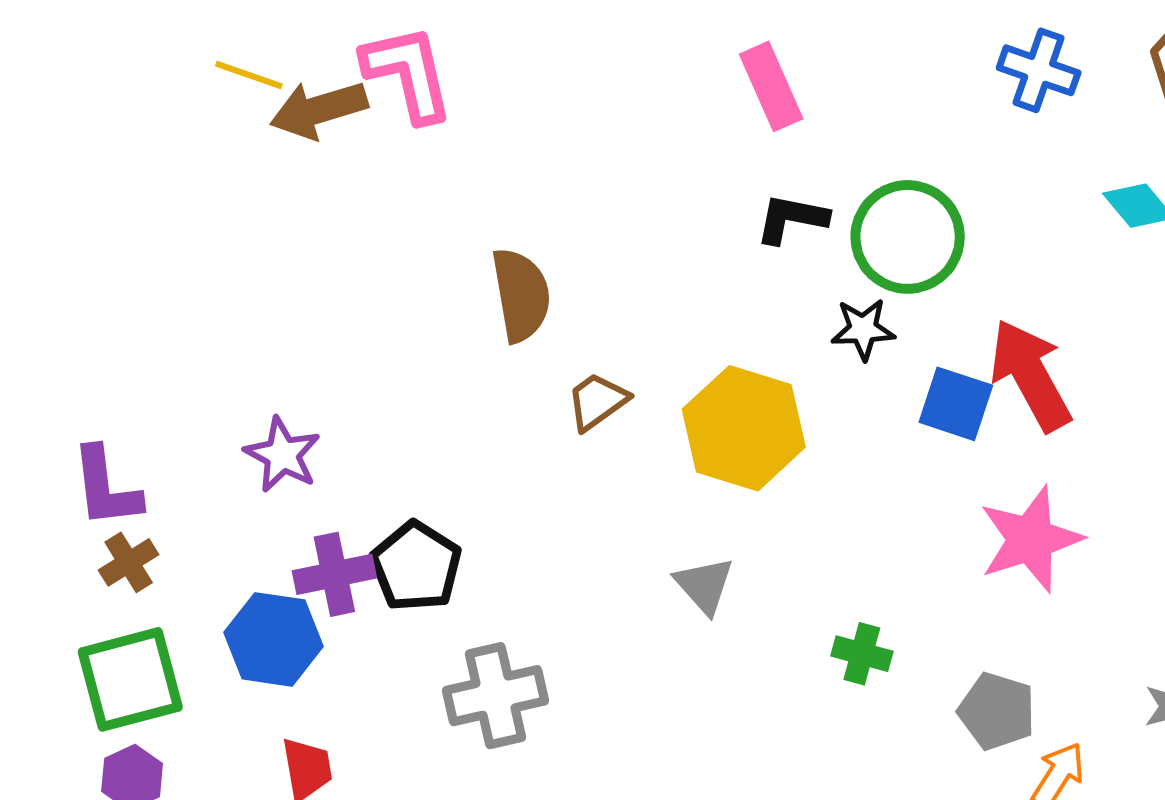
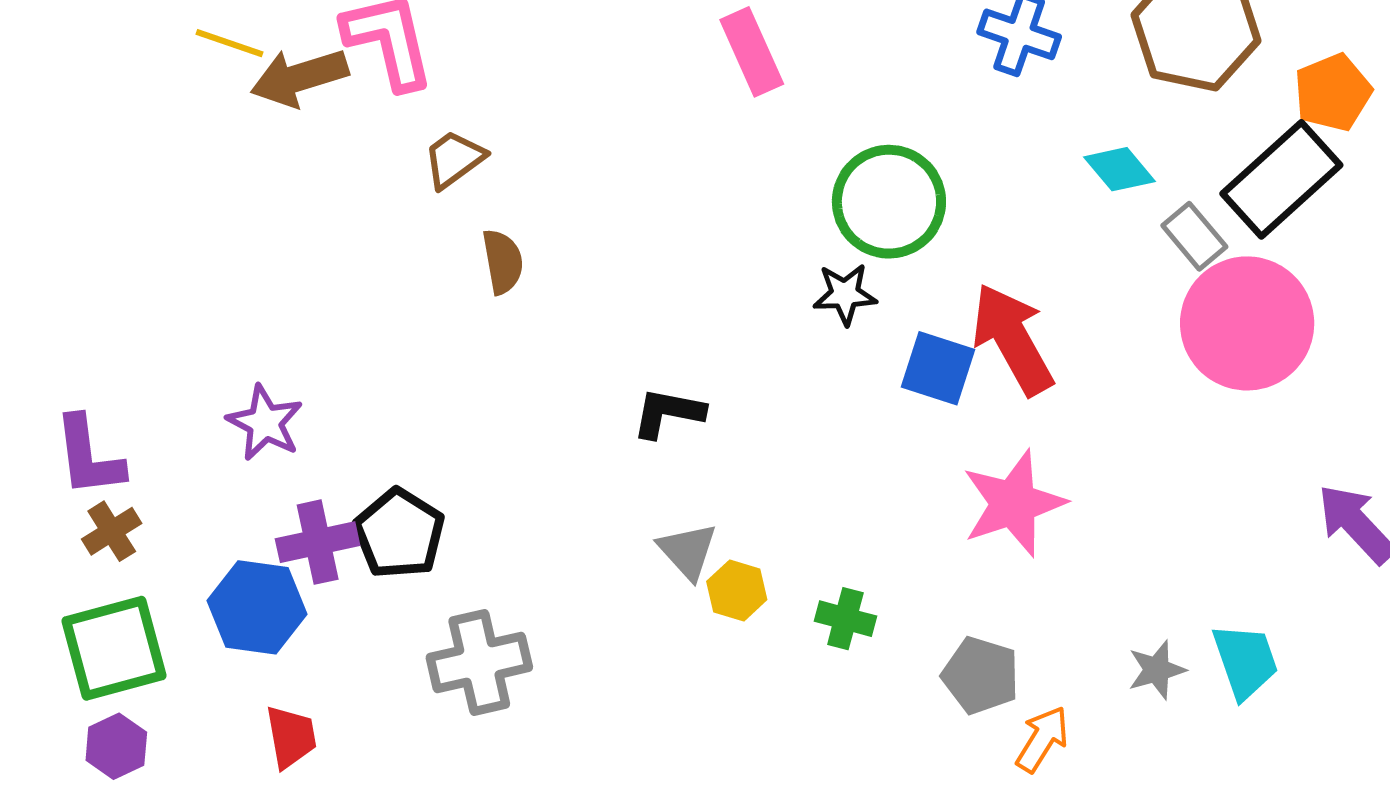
black L-shape: (792, 219) -> (668, 413), moved
brown semicircle: (521, 295) -> (503, 262), size x0.7
brown trapezoid: (597, 401) -> (454, 159), moved
yellow hexagon: (744, 428) -> (737, 590), moved, size x0.5

